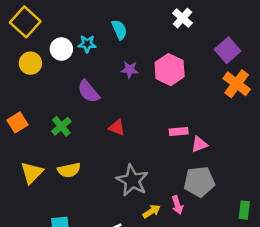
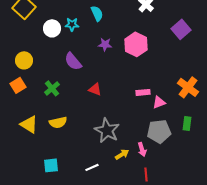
yellow circle: (30, 63) -> (24, 60), moved
orange cross: (237, 84) -> (188, 87), moved
yellow triangle: (32, 173) -> (29, 124), turned -42
green rectangle: (244, 210) -> (187, 123), moved

